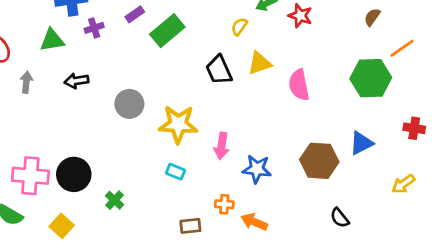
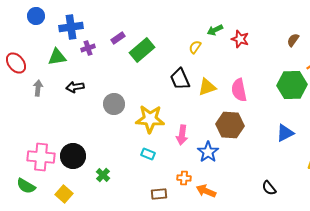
yellow triangle: (260, 63) -> (207, 87), moved
brown hexagon: (319, 161) -> (230, 125), moved
blue star: (257, 169) -> (208, 152), turned 30

